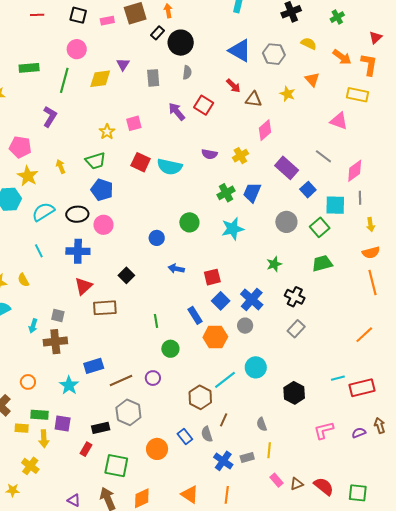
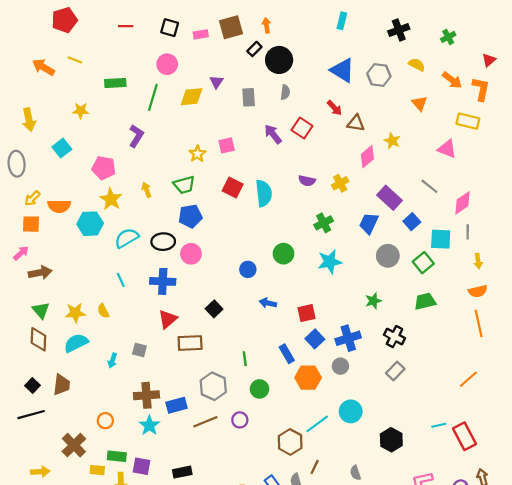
yellow star: (287, 94) -> (392, 141), moved
cyan semicircle: (170, 167) -> (264, 193), turned -110
blue pentagon: (102, 190) -> (190, 216), turned -30
blue trapezoid: (252, 192) -> (369, 223), moved
blue cross: (252, 299) -> (348, 338), turned 30
brown cross: (55, 342) -> (146, 395), moved
red rectangle: (362, 388) -> (464, 436), turned 75
gray hexagon: (128, 412) -> (213, 386), moved

